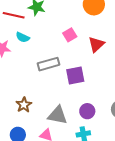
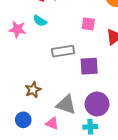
pink square: (70, 35) -> (88, 24), turned 32
purple circle: (87, 111) -> (97, 104), size x1.5

